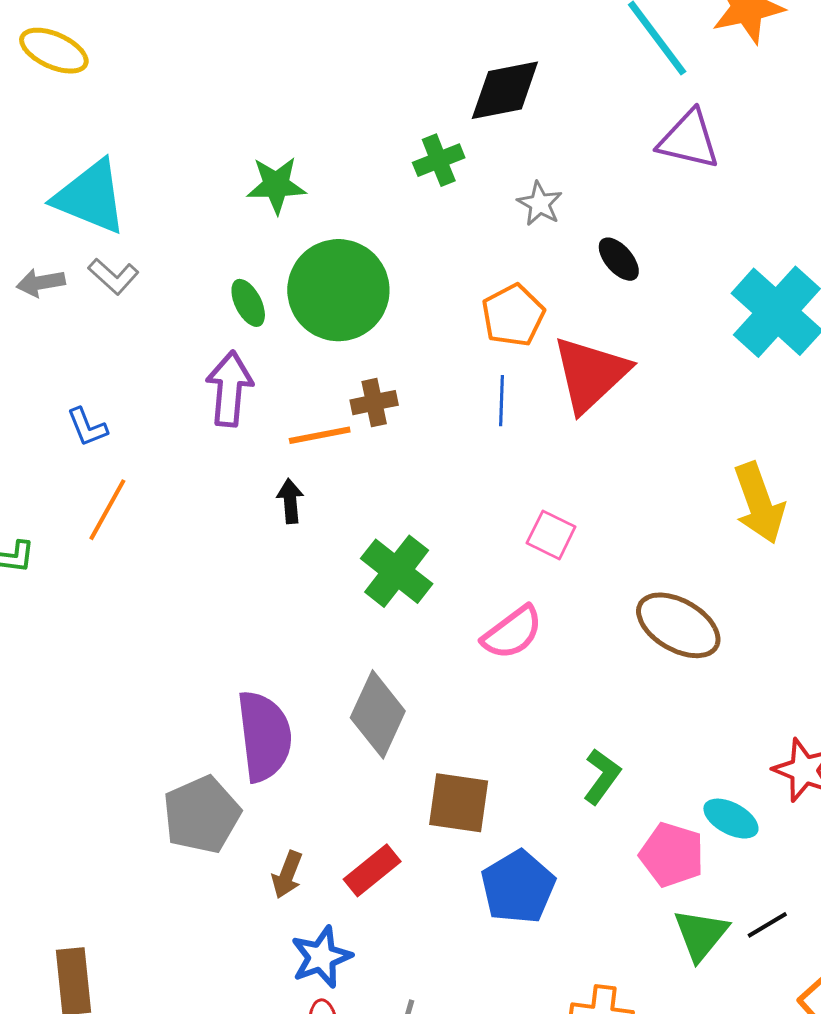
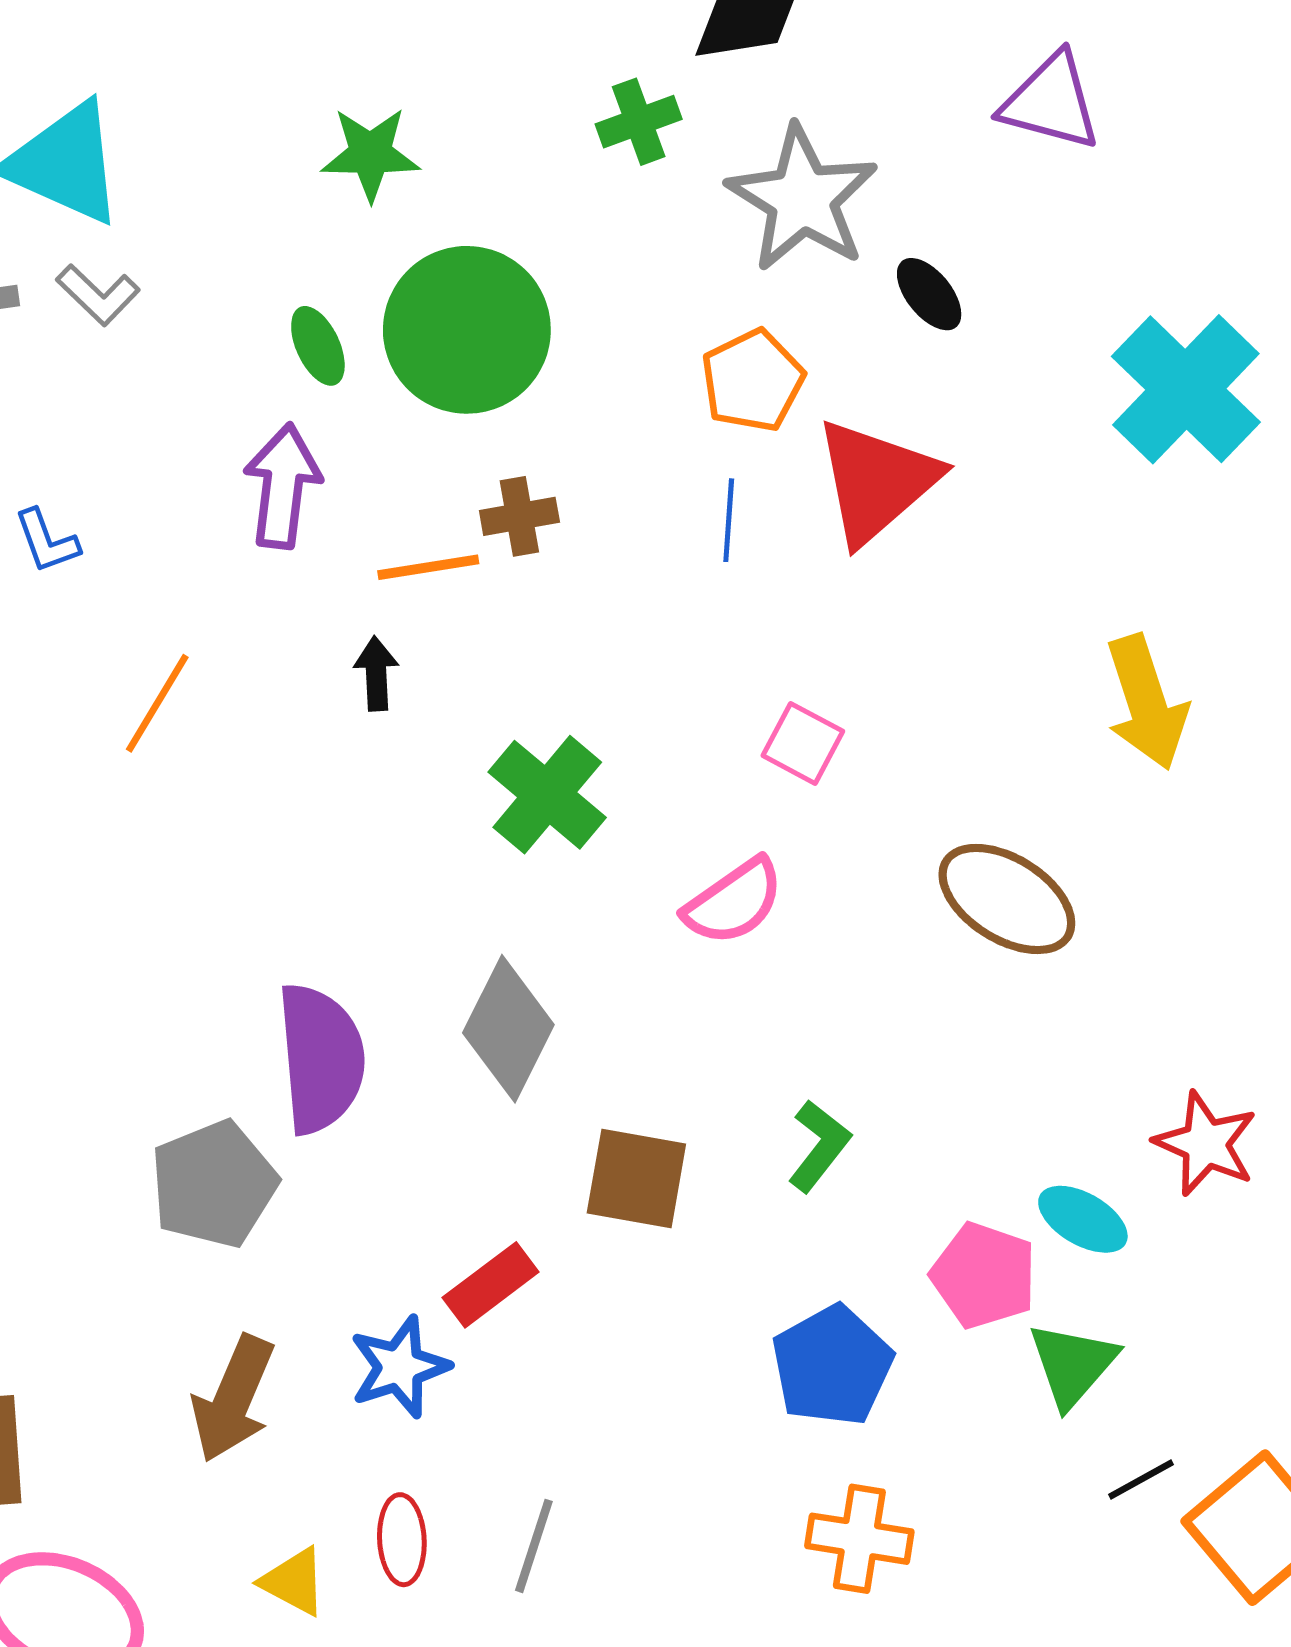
gray star: (540, 204) -> (802, 199), size x2.0
orange line: (107, 510) -> (157, 703), moved
green L-shape: (602, 776) -> (819, 1146), moved
brown arrow: (287, 875) -> (233, 1399), moved, size x1.6
blue pentagon: (518, 887) -> (832, 1366), moved
black line: (767, 925) -> (1141, 1480), moved
green triangle: (701, 935) -> (1072, 1365), moved
blue star: (321, 957) -> (399, 1367), moved

